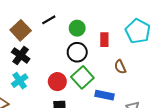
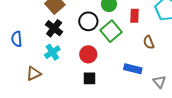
black circle: (77, 52) -> (88, 21), moved
green square: (82, 77) -> (111, 31), moved

